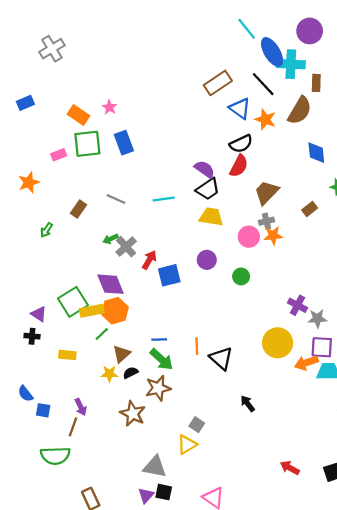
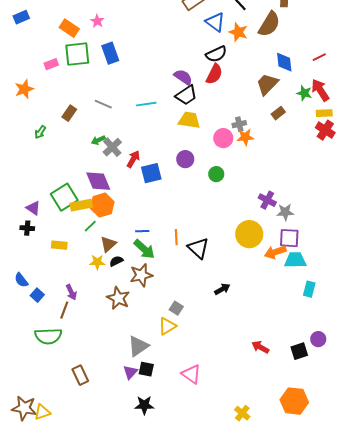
brown trapezoid: (266, 192) -> (267, 84), moved
black arrow: (248, 404) -> (222, 289), turned 98
blue square: (43, 410) -> (37, 295), turned 32
gray triangle: (155, 467) -> (138, 346), turned -45

